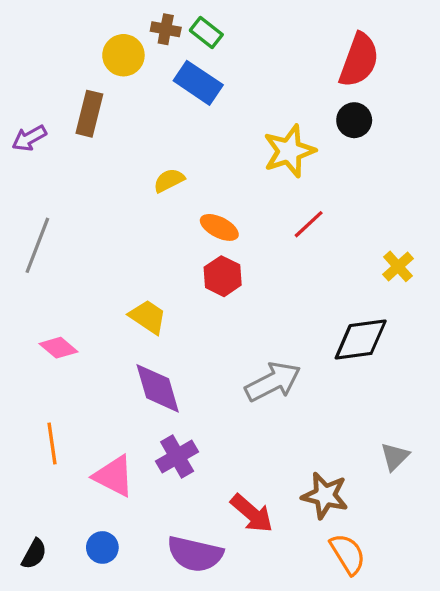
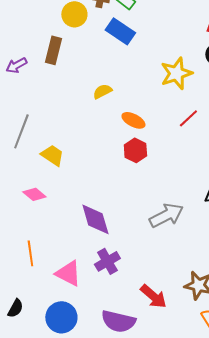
yellow trapezoid: (148, 317) -> (52, 155), moved
blue circle: (102, 547) -> (61, 317), size x1.6
black semicircle: (34, 554) -> (15, 308), moved

